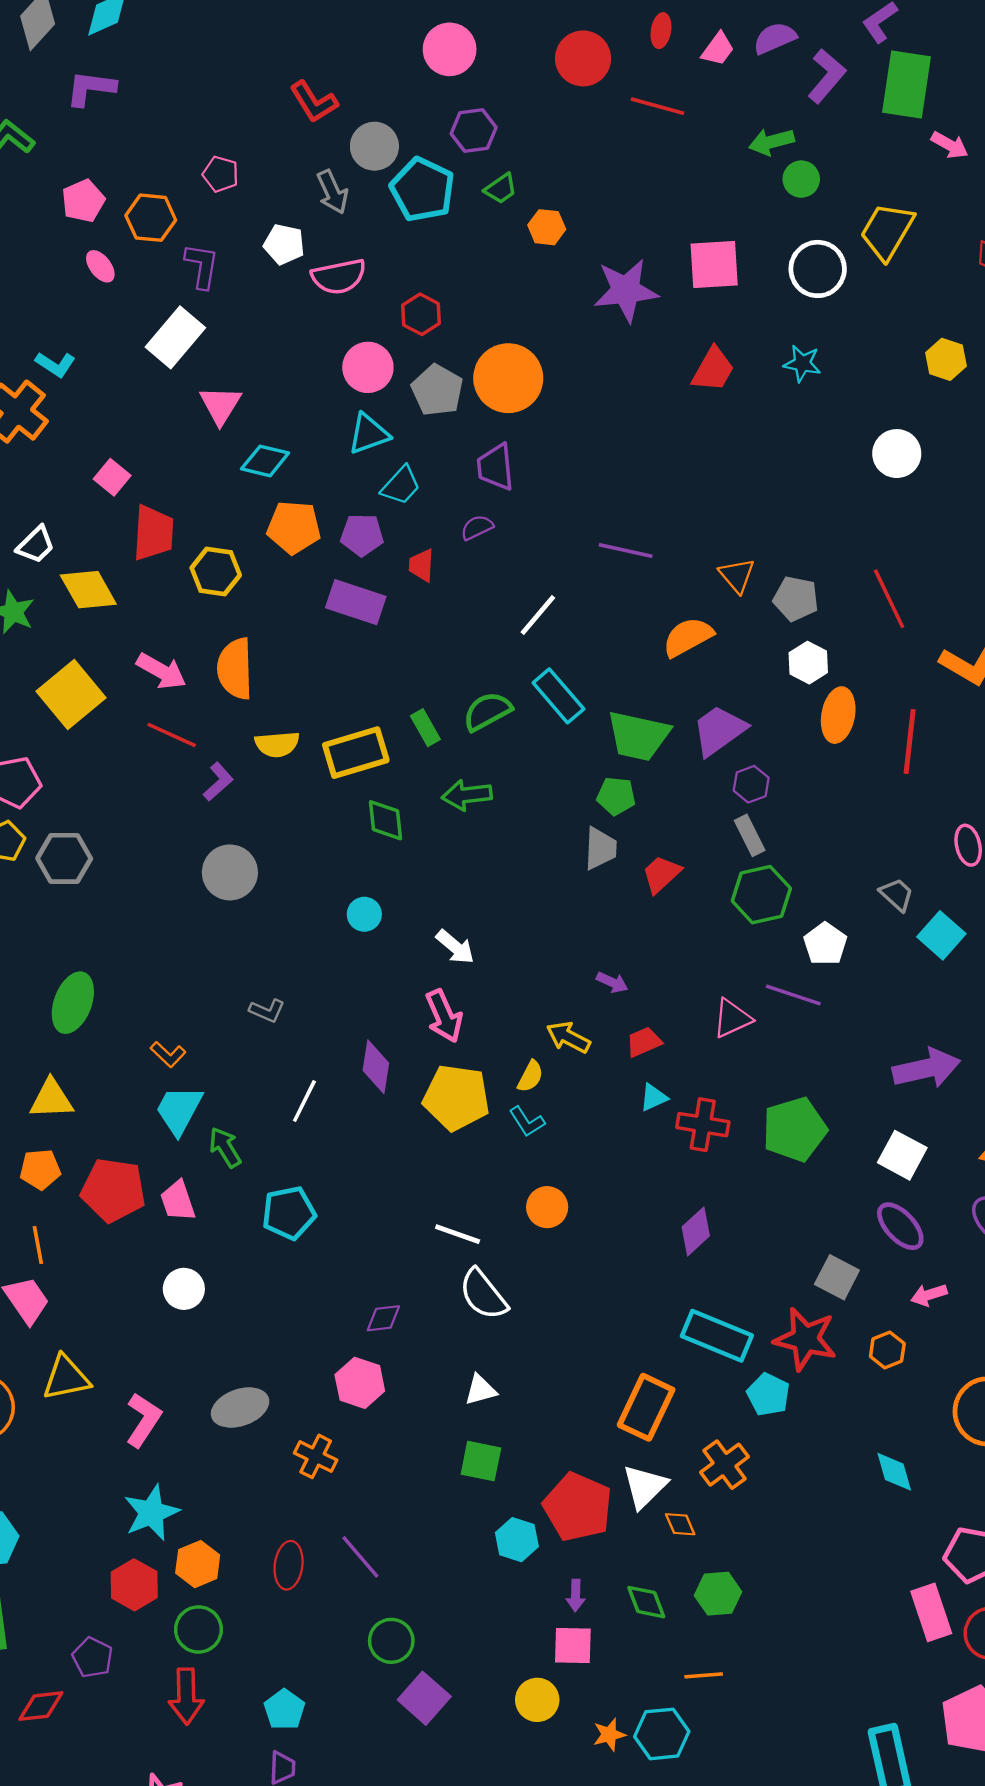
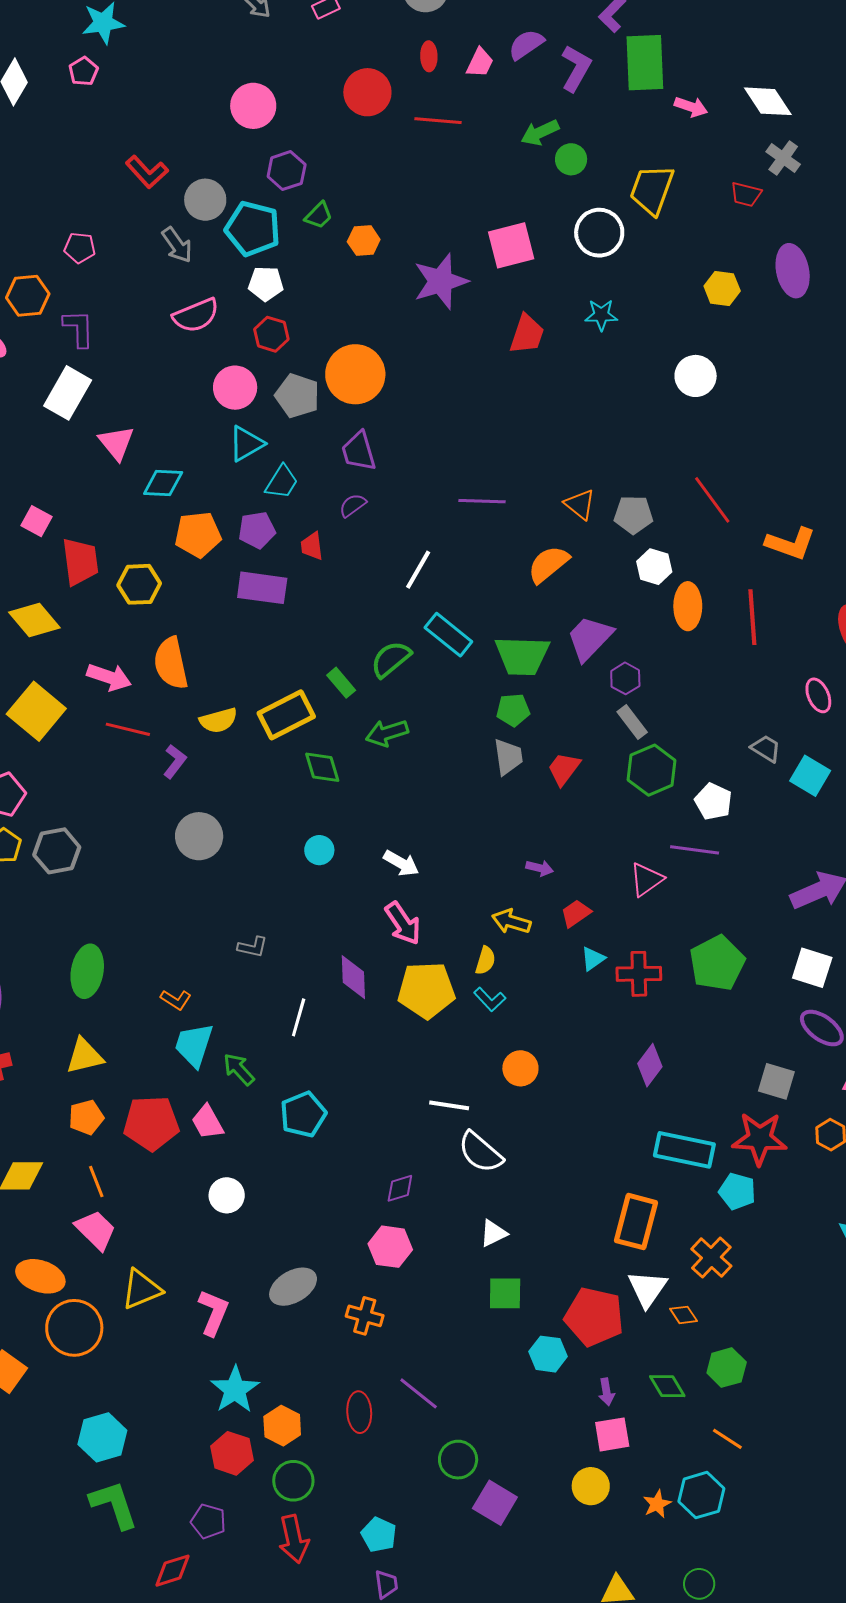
white pentagon: (284, 244) -> (266, 284), moved
orange line: (704, 1675) -> (727, 1439), turned 48

